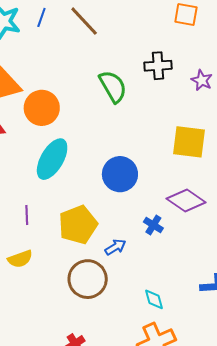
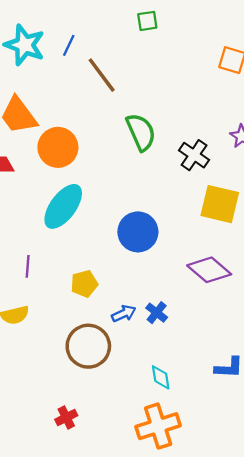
brown line: (84, 21) -> (102, 75), moved
black cross: (158, 66) -> (194, 155), moved, turned 32
yellow pentagon: (78, 225) -> (84, 284), size x0.6
blue cross: (153, 225) -> (157, 313), moved

